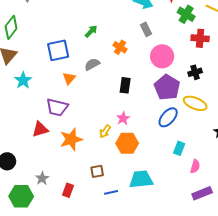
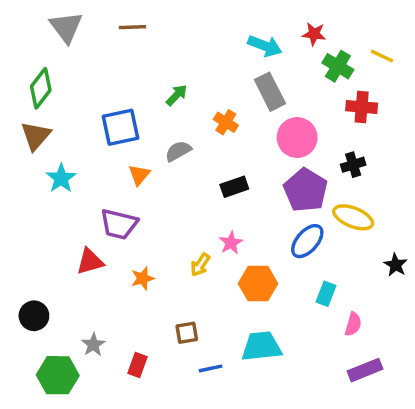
gray rectangle: (146, 29) -> (270, 92), size x1.5
black rectangle: (125, 85) -> (234, 187), turned 63
orange star: (71, 139) -> (143, 278), size x0.6
orange hexagon: (127, 143) -> (258, 284), moved

